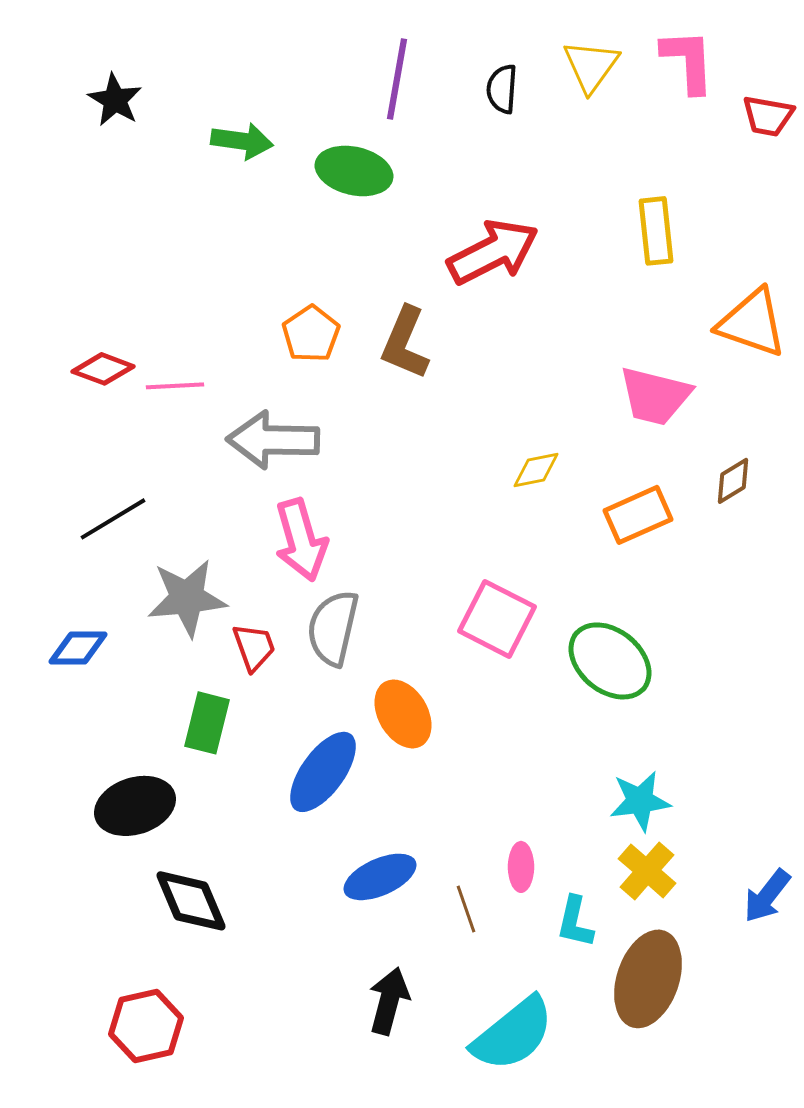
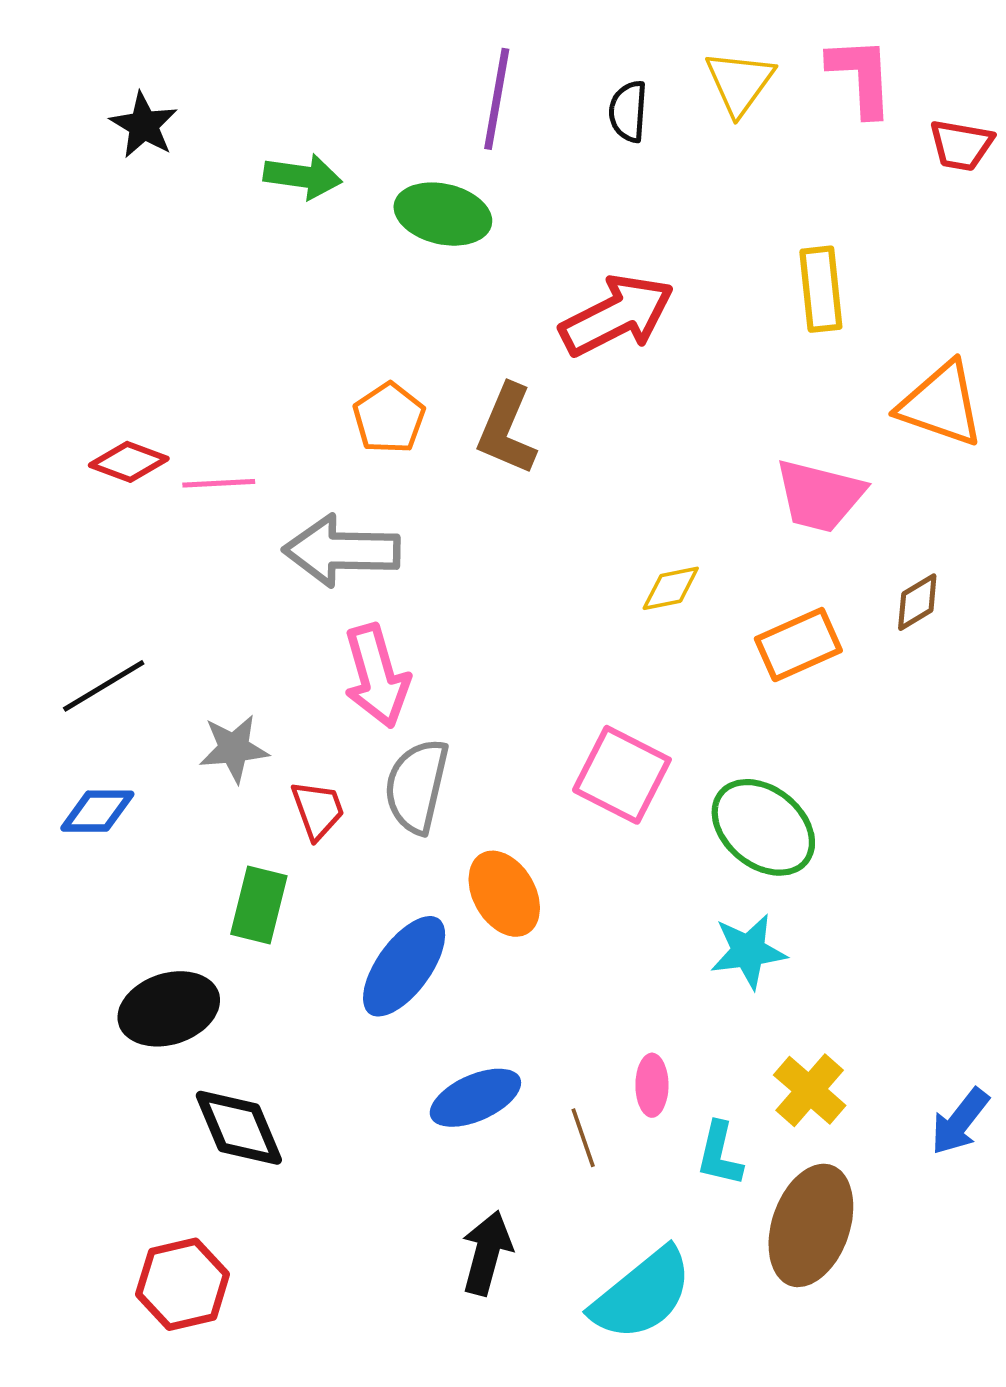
black line: (113, 519) -> (104, 686), moved
gray star: (187, 598) -> (234, 749), size x0.7
cyan star: (640, 801) -> (748, 951), moved

